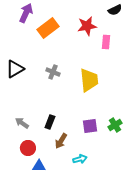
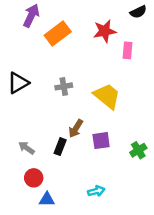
gray cross: (53, 72) -> (64, 86), turned -32
yellow trapezoid: (89, 80) -> (107, 96), turned -45
purple square: (90, 126) -> (101, 141), moved
brown arrow: (61, 141) -> (76, 129), moved

